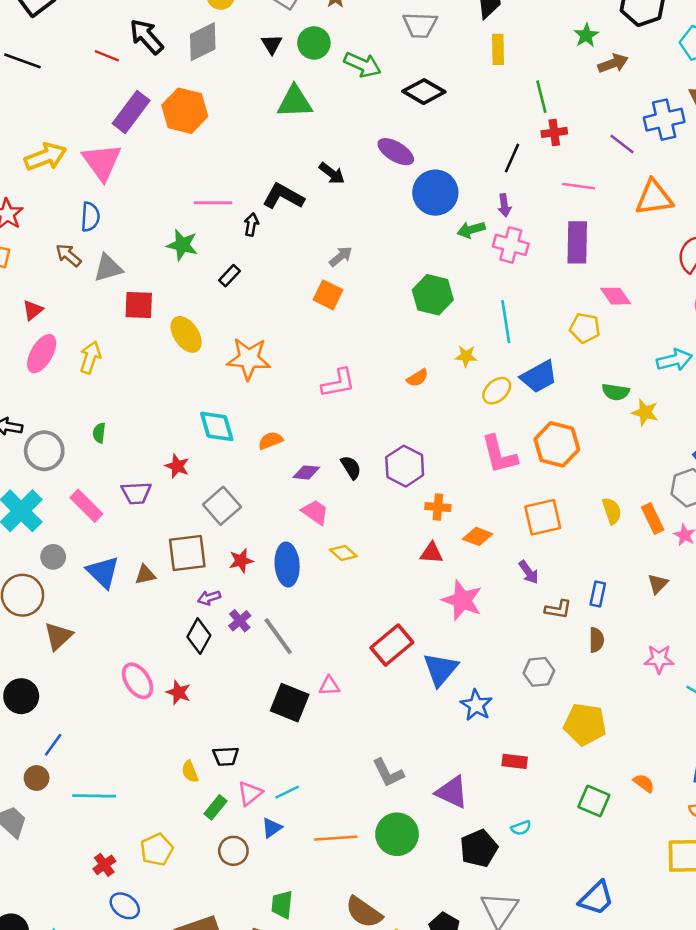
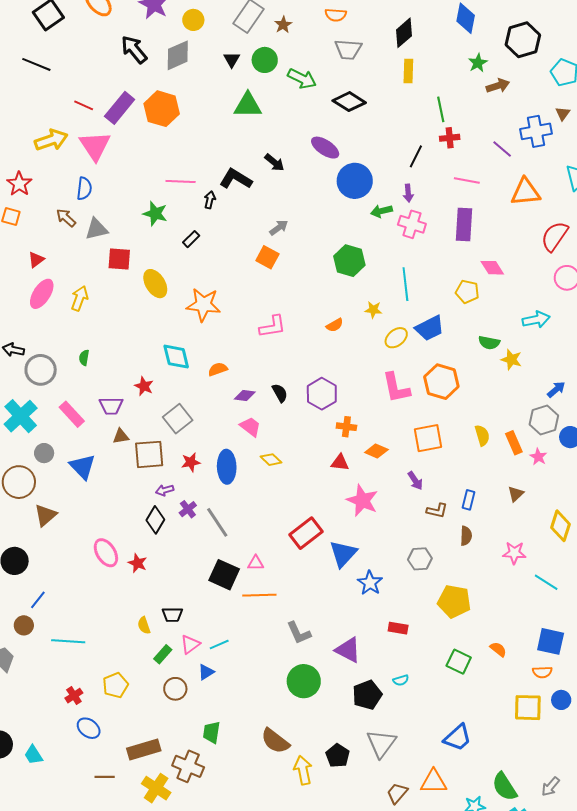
red line: (107, 56) -> (84, 105), moved
brown triangle: (145, 575) -> (121, 436), moved
orange line: (336, 838) -> (259, 595), moved

